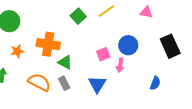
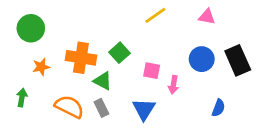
green square: (78, 16) -> (119, 53), moved
blue circle: (128, 45) -> (202, 59), moved
pink square: (103, 54) -> (152, 71), turned 32

